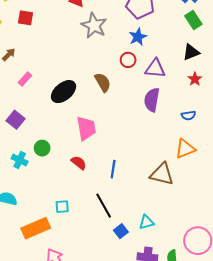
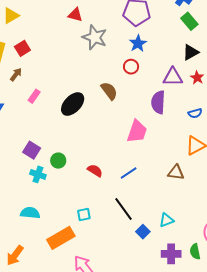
red square: (25, 18) -> (22, 48), moved, turned -35
purple triangle: (155, 69) -> (173, 77), moved
purple square: (15, 120) -> (32, 150), moved
pink trapezoid: (86, 128) -> (137, 131), moved, turned 35
blue line: (113, 169) -> (129, 173), turned 54
brown triangle: (162, 174) -> (176, 172), size x0.7

